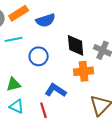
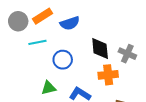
green triangle: (14, 84) -> (49, 88), moved

